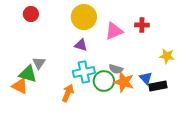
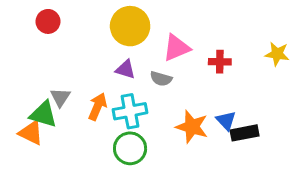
red cross: (142, 25) -> (220, 62), moved
yellow star: (167, 56) -> (277, 54), moved
gray semicircle: (116, 69) -> (161, 79), moved
green circle: (104, 81) -> (130, 148), moved
orange arrow: (68, 93) -> (98, 107), moved

